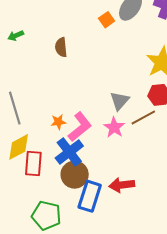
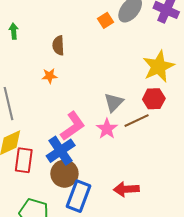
green arrow: (16, 36) -> (14, 31), turned 105
orange star: (58, 122) -> (50, 76), moved
red arrow: (122, 185) -> (126, 189), moved

